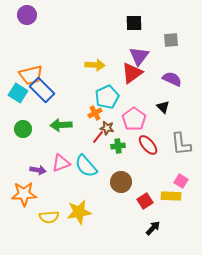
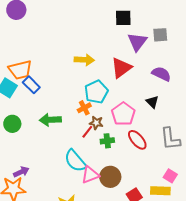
purple triangle: (139, 56) -> (137, 42), moved
blue rectangle: (42, 90) -> (31, 85), size x0.7
pink triangle: (61, 163) -> (90, 175), moved
purple arrow: (38, 170) -> (21, 172), moved, turned -35

